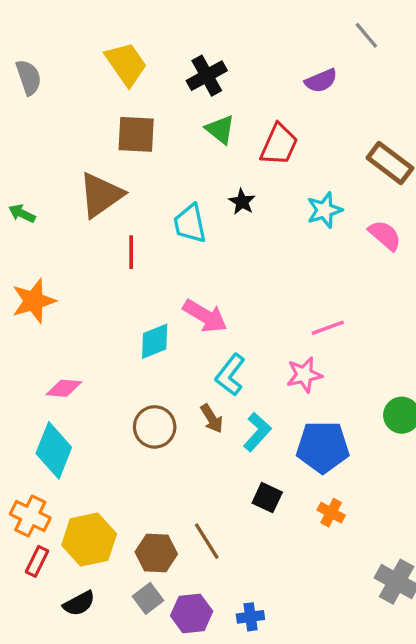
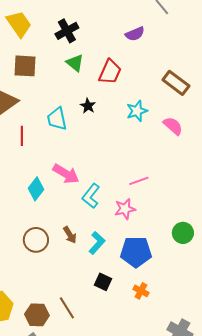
cyan diamond: (155, 341) -> (36, 189), turned -30
cyan L-shape: (230, 375) -> (91, 196), moved

